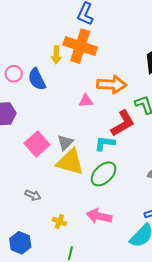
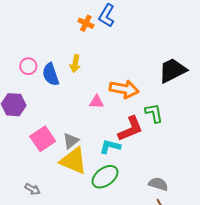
orange cross: (80, 46) -> (86, 23), moved, size x0.5
yellow arrow: (56, 55) -> (75, 64), moved

